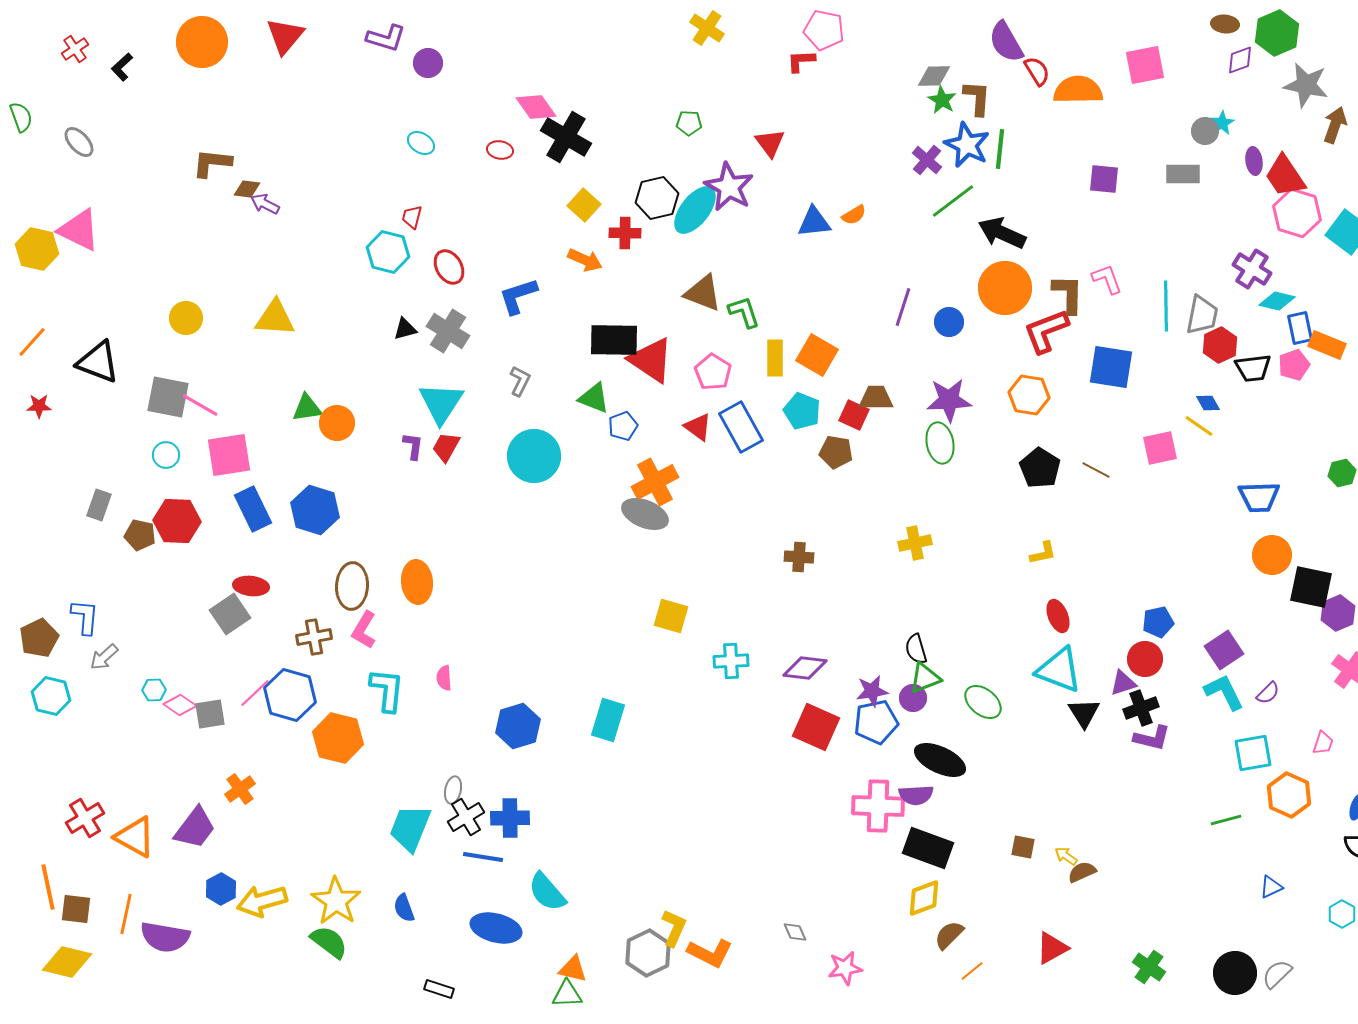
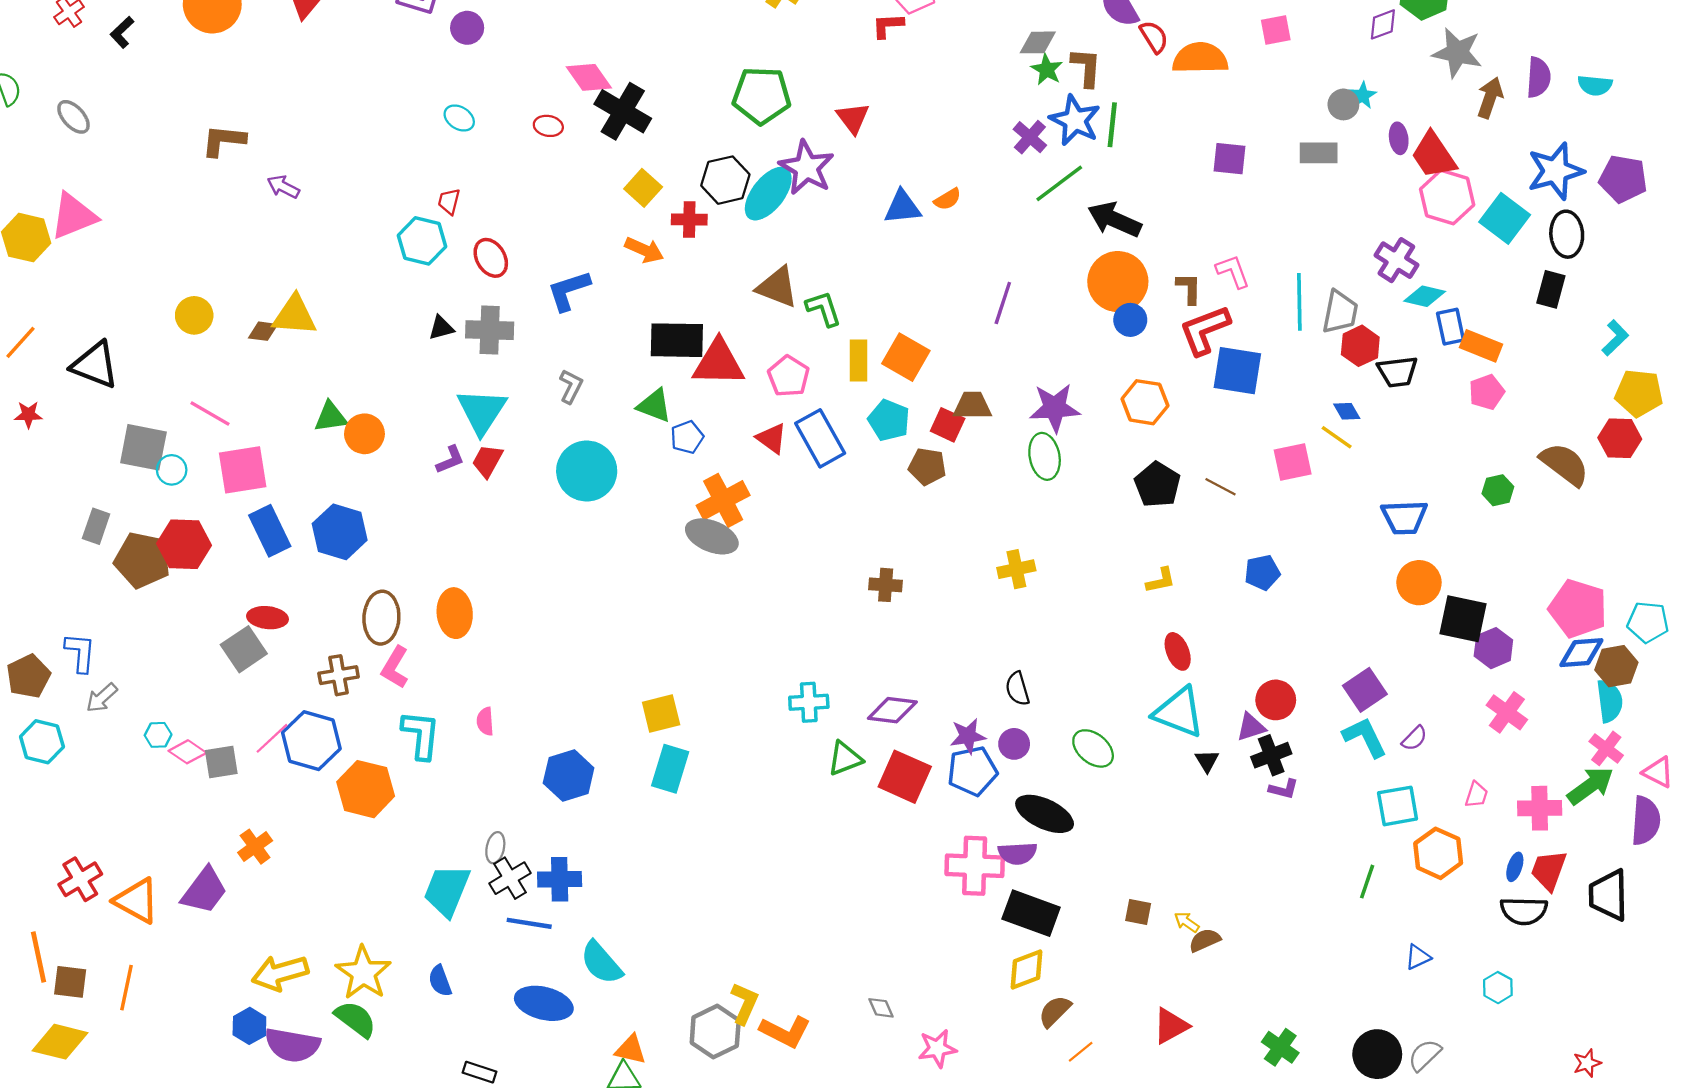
pink square: (1145, 65) -> (1276, 30), size x0.7
green pentagon: (689, 123) -> (761, 95), size x2.0
brown diamond: (247, 189) -> (263, 331), moved
pink triangle: (79, 230) -> (74, 216), turned -48
brown L-shape: (1068, 294) -> (1189, 288), size x0.7
blue circle: (949, 322) -> (1130, 320), moved
gray cross: (448, 331) -> (490, 330), turned -30
red L-shape: (1046, 331) -> (1205, 330), moved
red triangle: (651, 360) -> (719, 363), turned -33
pink pentagon: (1294, 365) -> (1487, 392), moved
gray square: (168, 397) -> (143, 447), moved
purple L-shape: (413, 446) -> (450, 460), turned 60
brown pentagon: (140, 535) -> (142, 560), size x1.6
yellow square: (671, 616) -> (661, 713), moved, turned -30
blue pentagon: (1158, 622) -> (1262, 573), moved
green triangle: (925, 678) -> (845, 759), moved
black triangle: (1084, 713) -> (1207, 761), size x0.7
purple L-shape: (1152, 738) -> (1284, 789), size x0.7
green line: (1226, 820) -> (1367, 882), turned -56
blue hexagon: (221, 889) -> (249, 1026), moved
purple semicircle: (165, 937) -> (292, 1045), moved

